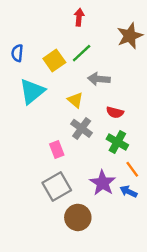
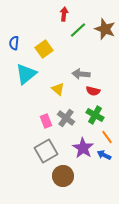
brown star: (130, 36) -> (105, 29), turned -30
green line: (82, 53) -> (78, 30), moved
gray arrow: (99, 79) -> (81, 74), moved
yellow triangle: (75, 100) -> (58, 89), moved
gray cross: (82, 128) -> (66, 118), moved

